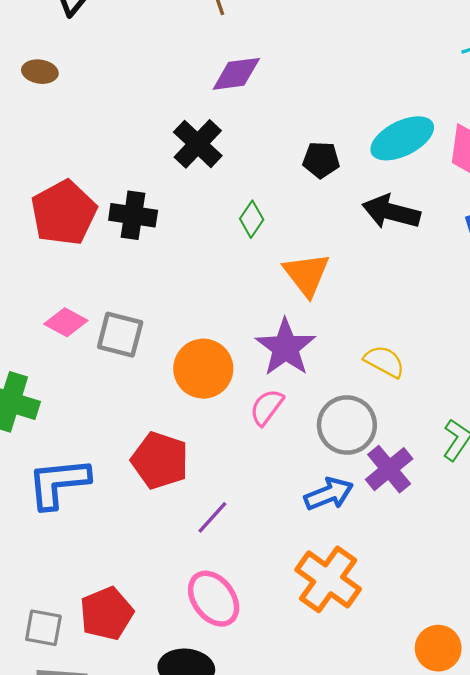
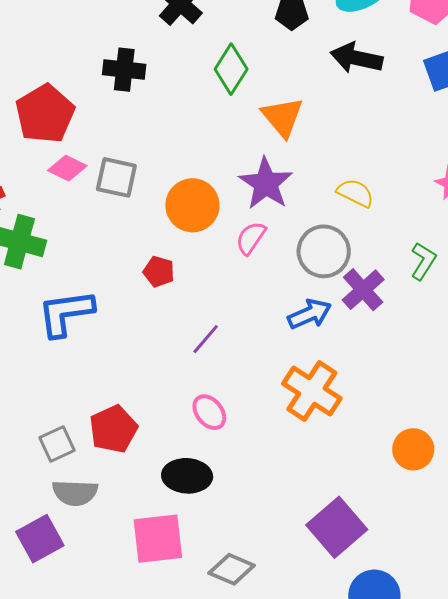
red pentagon: (64, 213) -> (45, 114), moved
green diamond: (252, 219) -> (231, 69), size x1.5
red pentagon: (160, 460) -> (159, 272), moved, size x0.6
pink ellipse: (214, 599) -> (209, 412), size x0.7
gray square: (43, 628) -> (57, 444), turned -33

